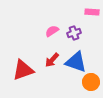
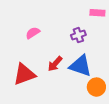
pink semicircle: (52, 31) -> (33, 33), moved

